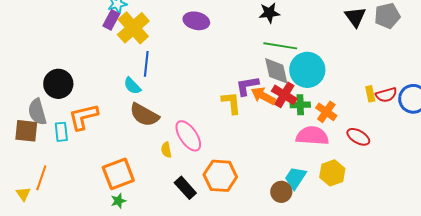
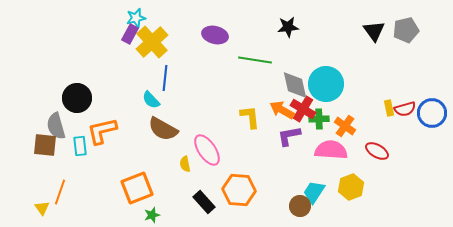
green line: (280, 46) -> (255, 60), moved
purple L-shape: (247, 86) -> (289, 136), moved
green star: (118, 201) -> (152, 215), moved

